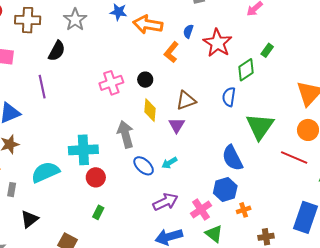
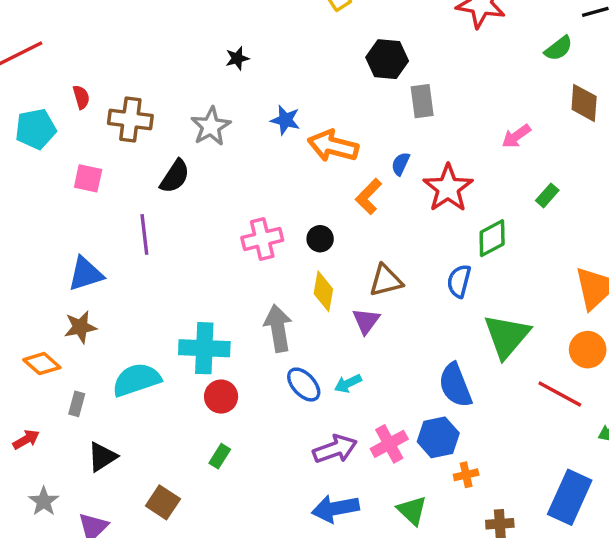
green rectangle: (267, 50) -> (547, 195), moved
pink cross: (201, 209) -> (389, 444), moved

